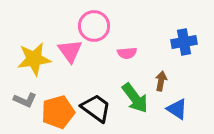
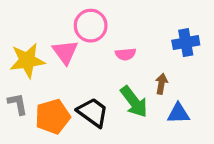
gray L-shape: (25, 100) -> (18, 104), turned -125
blue triangle: (177, 109) -> (178, 113), turned -35

